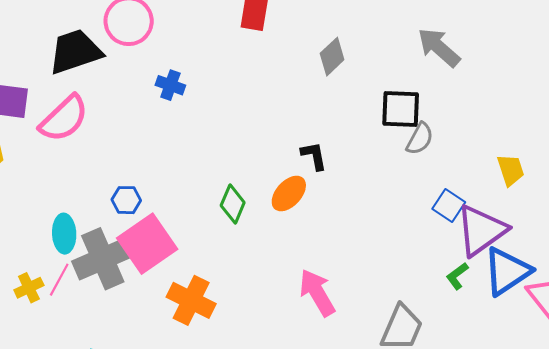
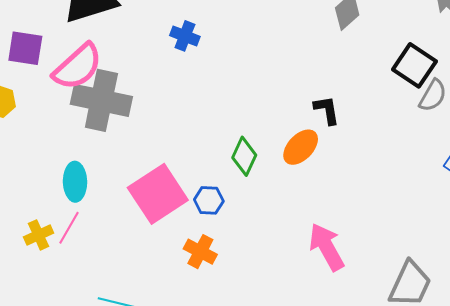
black square: (401, 109) -> (414, 65), turned 30
blue hexagon: (126, 200) -> (209, 200), moved
gray cross: (103, 259) -> (101, 100), moved, turned 34
orange cross: (191, 300) -> (200, 252), size x0.7

